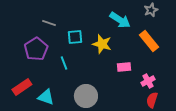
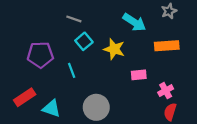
gray line: (49, 23) -> (74, 19), moved
cyan square: (75, 37) -> (84, 41), turned -35
orange rectangle: (149, 41) -> (167, 46), turned -55
purple pentagon: (36, 49) -> (40, 55), turned 30

